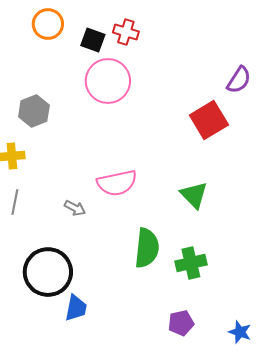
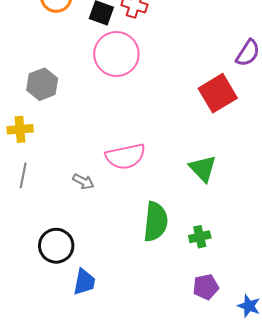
green cross: (191, 263) -> (200, 237), size x0.7
black circle: (48, 272) -> (56, 246), size x0.7
purple pentagon: (181, 323) -> (206, 287), moved

